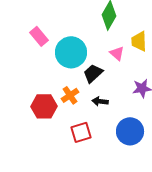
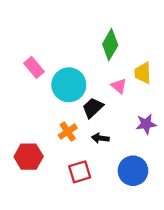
red hexagon: (44, 106) -> (29, 157), moved

